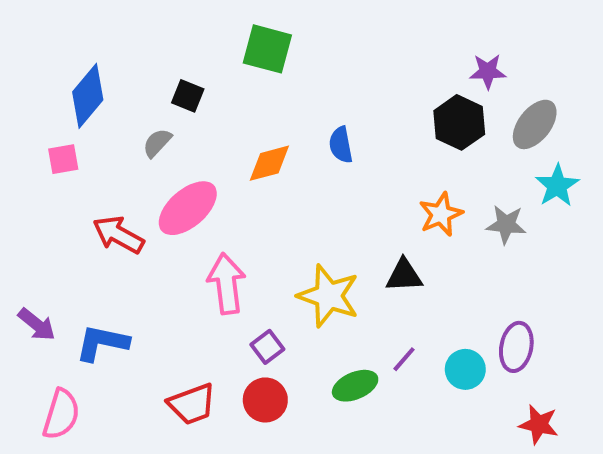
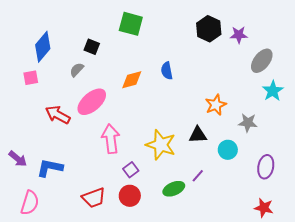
black hexagon: (459, 122) -> (209, 29), moved
gray star: (506, 224) -> (248, 123), moved
purple ellipse: (516, 347) -> (266, 167), moved
cyan circle: (465, 369) -> (228, 150), moved

